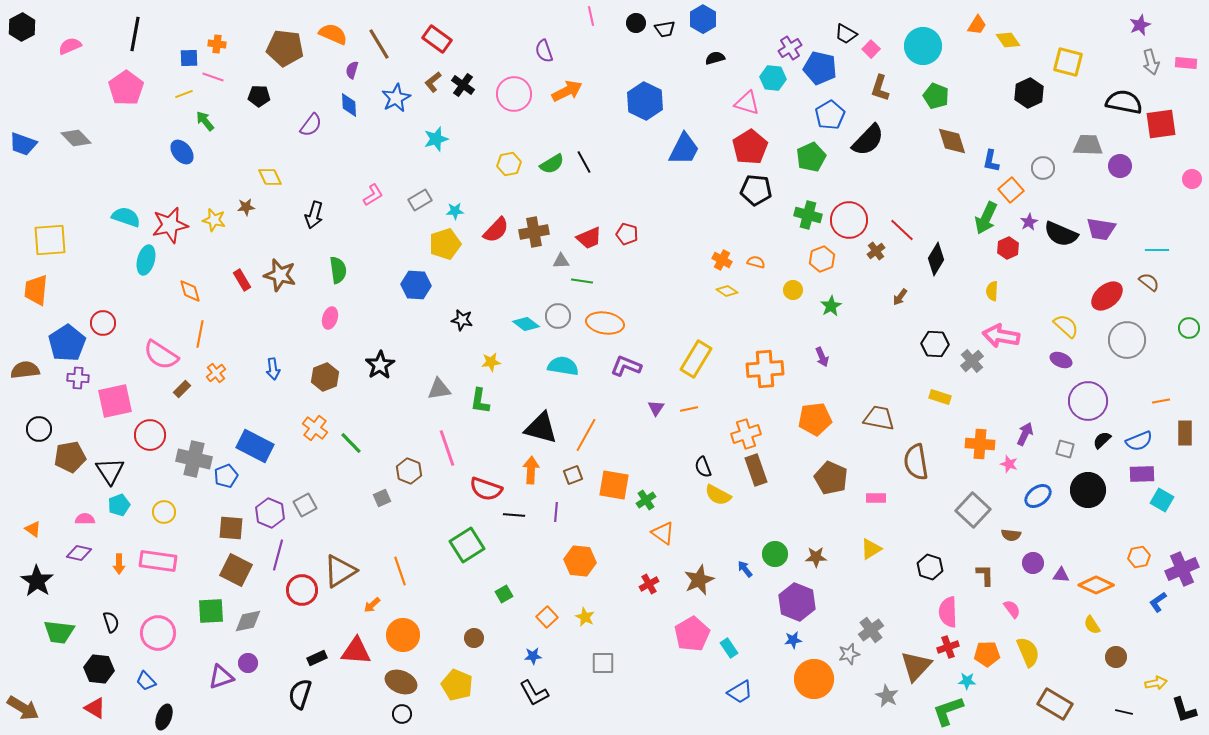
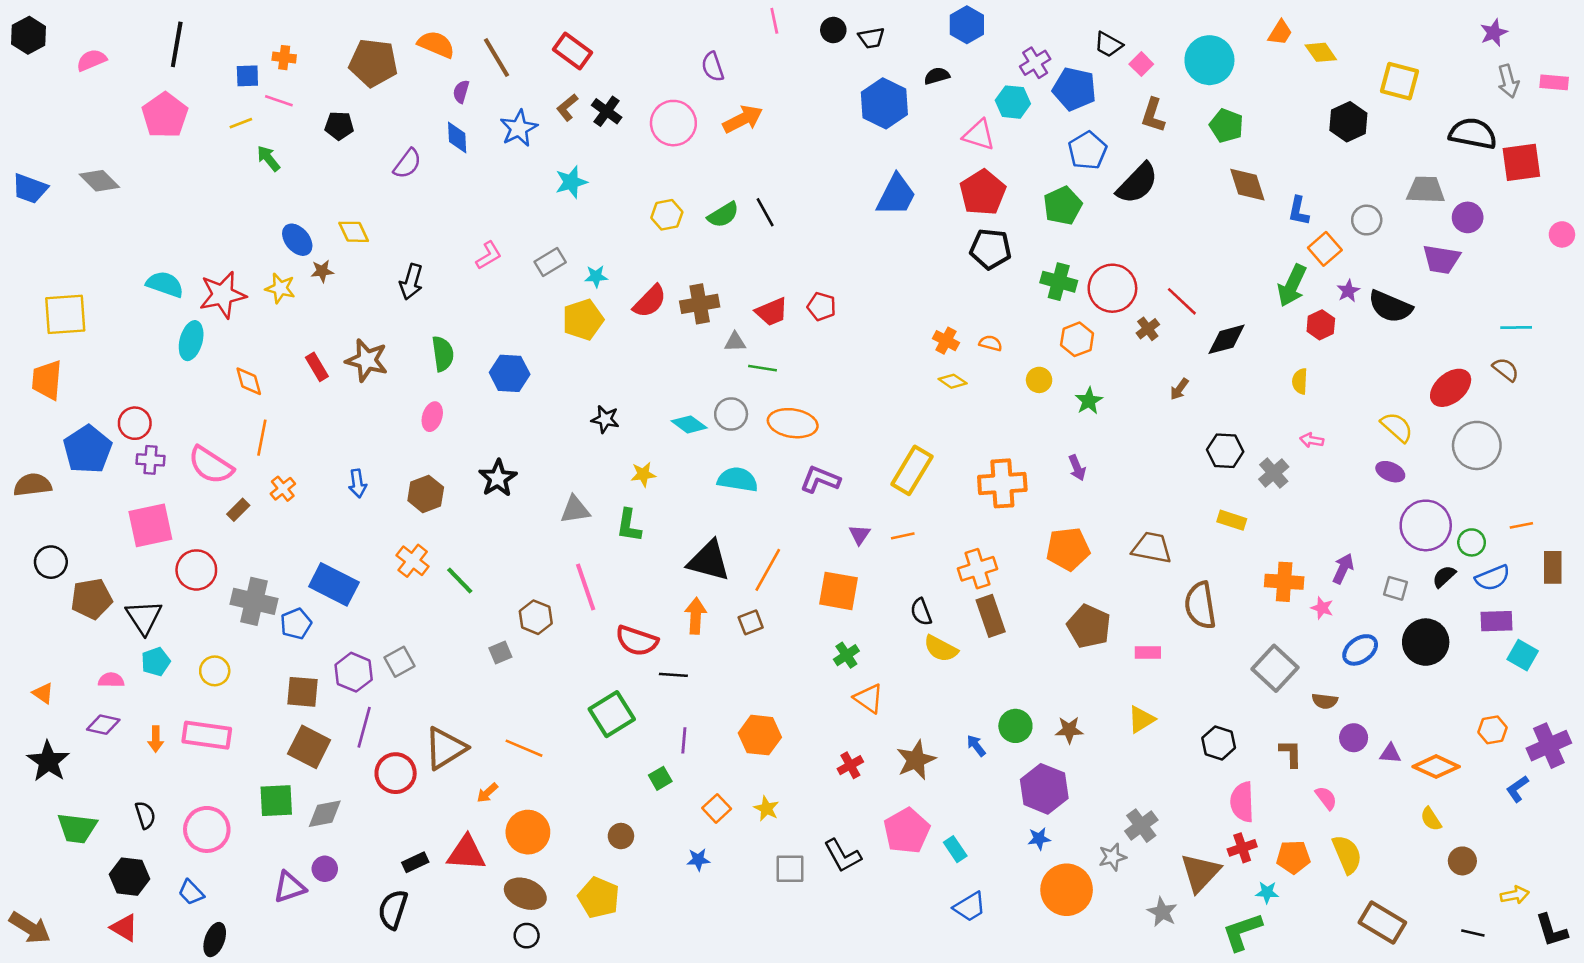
blue hexagon: (703, 19) -> (967, 25), moved
blue hexagon: (645, 101) -> (884, 103), moved
blue ellipse: (182, 152) -> (297, 240), moved
purple trapezoid: (1101, 229) -> (1441, 259), moved
black diamond: (936, 259) -> (1226, 339), turned 44
blue hexagon: (416, 285) -> (510, 373), moved
green circle: (1189, 328) -> (1472, 542), moved
pink arrow: (1001, 336) -> (1312, 440), size x0.5
purple cross: (78, 378) -> (150, 460), moved
orange square: (614, 485) -> (839, 591), moved
purple line: (556, 512) -> (684, 740), moved
orange line: (400, 571) -> (524, 748), turned -48
black L-shape: (534, 693) -> (842, 856), moved

